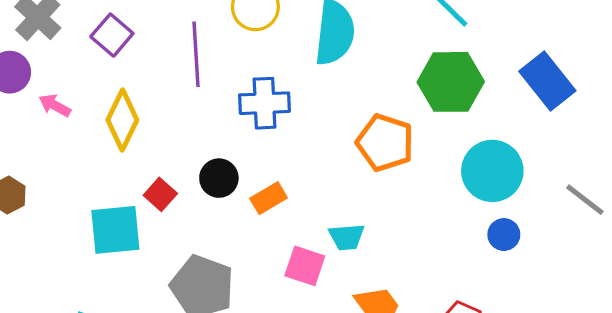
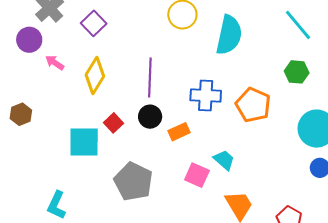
purple line: (196, 54) -> (150, 77), moved
green hexagon: (451, 82) -> (297, 72), size x0.6
blue cross: (264, 103) -> (206, 96), moved
cyan trapezoid: (347, 237) -> (224, 160), turned -140

